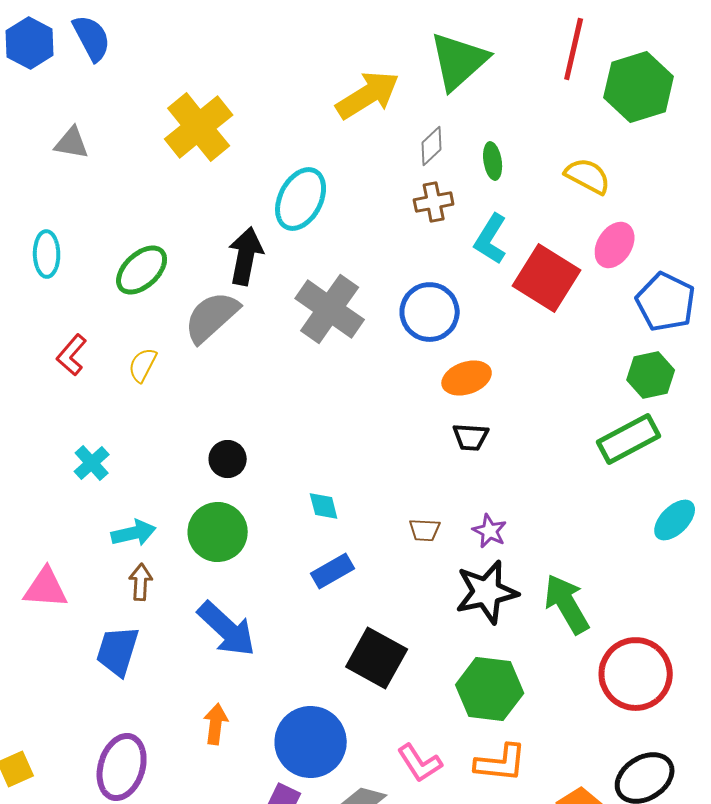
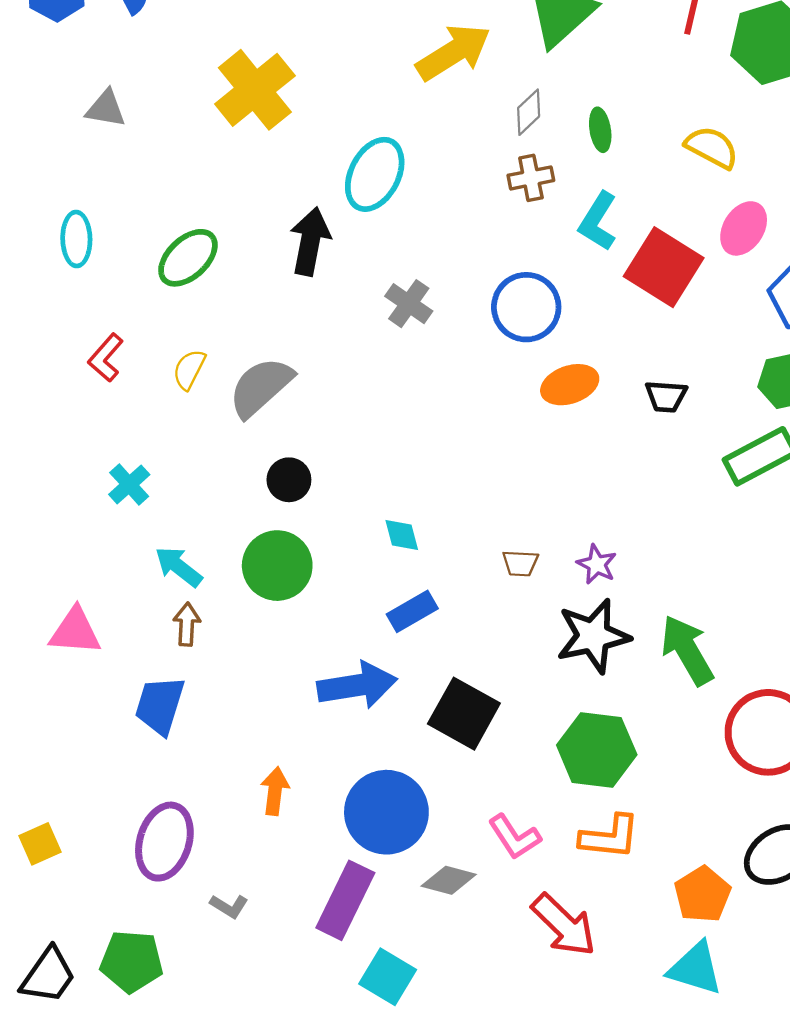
gray cross: (330, 309) -> (409, 304), size x0.6
gray semicircle: (212, 317) -> (261, 387), moved
black trapezoid: (471, 437) -> (666, 396), moved
cyan arrow: (134, 533) -> (179, 567), turned -129
blue arrow: (227, 629) -> (357, 685), moved, turned -52

